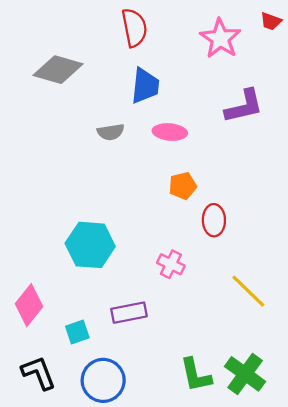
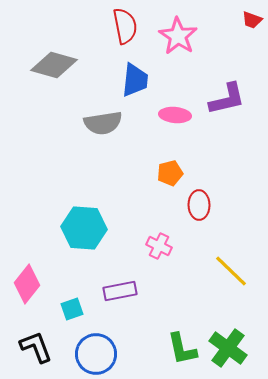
pink star: (220, 38) -> (178, 36), moved
gray semicircle: (111, 132) -> (103, 123), size x1.5
pink ellipse: (170, 132) -> (175, 115), moved

